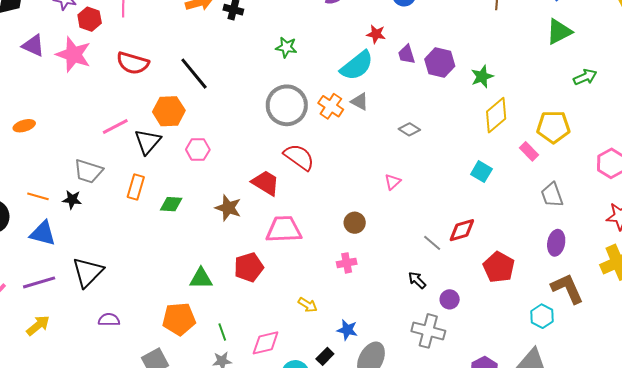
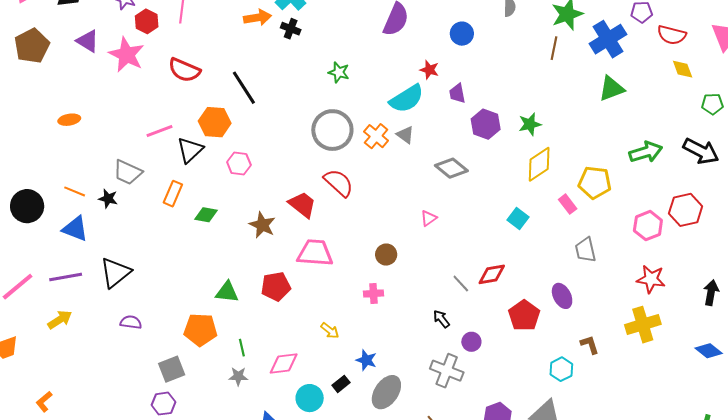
purple hexagon: (440, 63) -> (486, 124), moved
green arrow: (585, 77) -> (646, 152), moved, size x1.4
gray diamond: (409, 129) -> (451, 168), size x1.5
purple ellipse: (556, 243) -> (562, 296), moved, turned -45
brown L-shape: (567, 289) -> (590, 345), size x0.6

